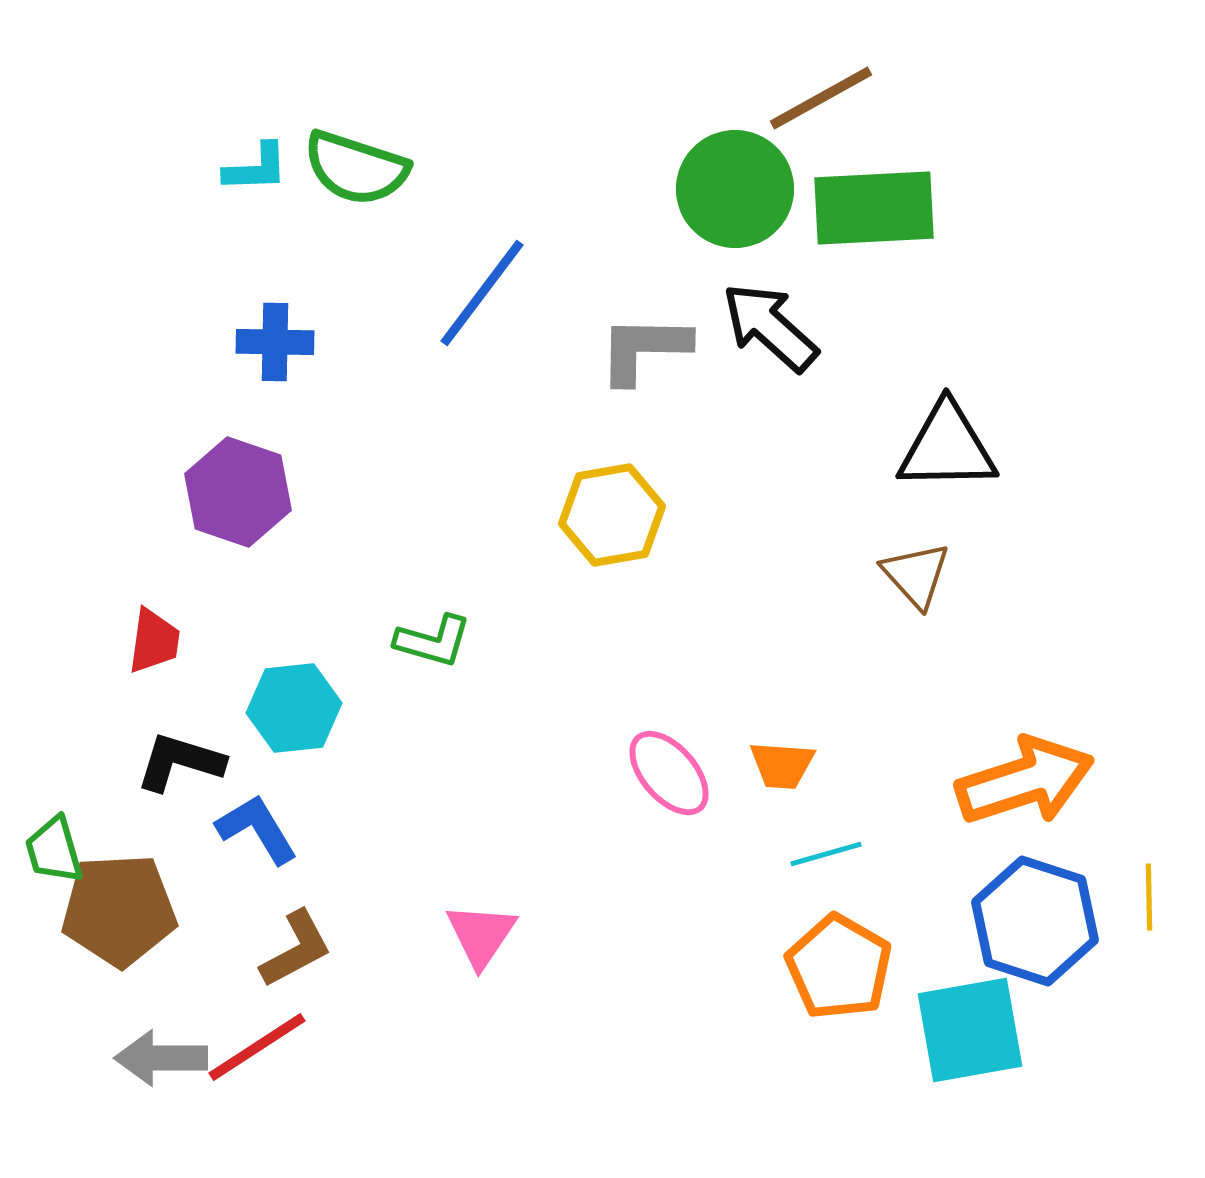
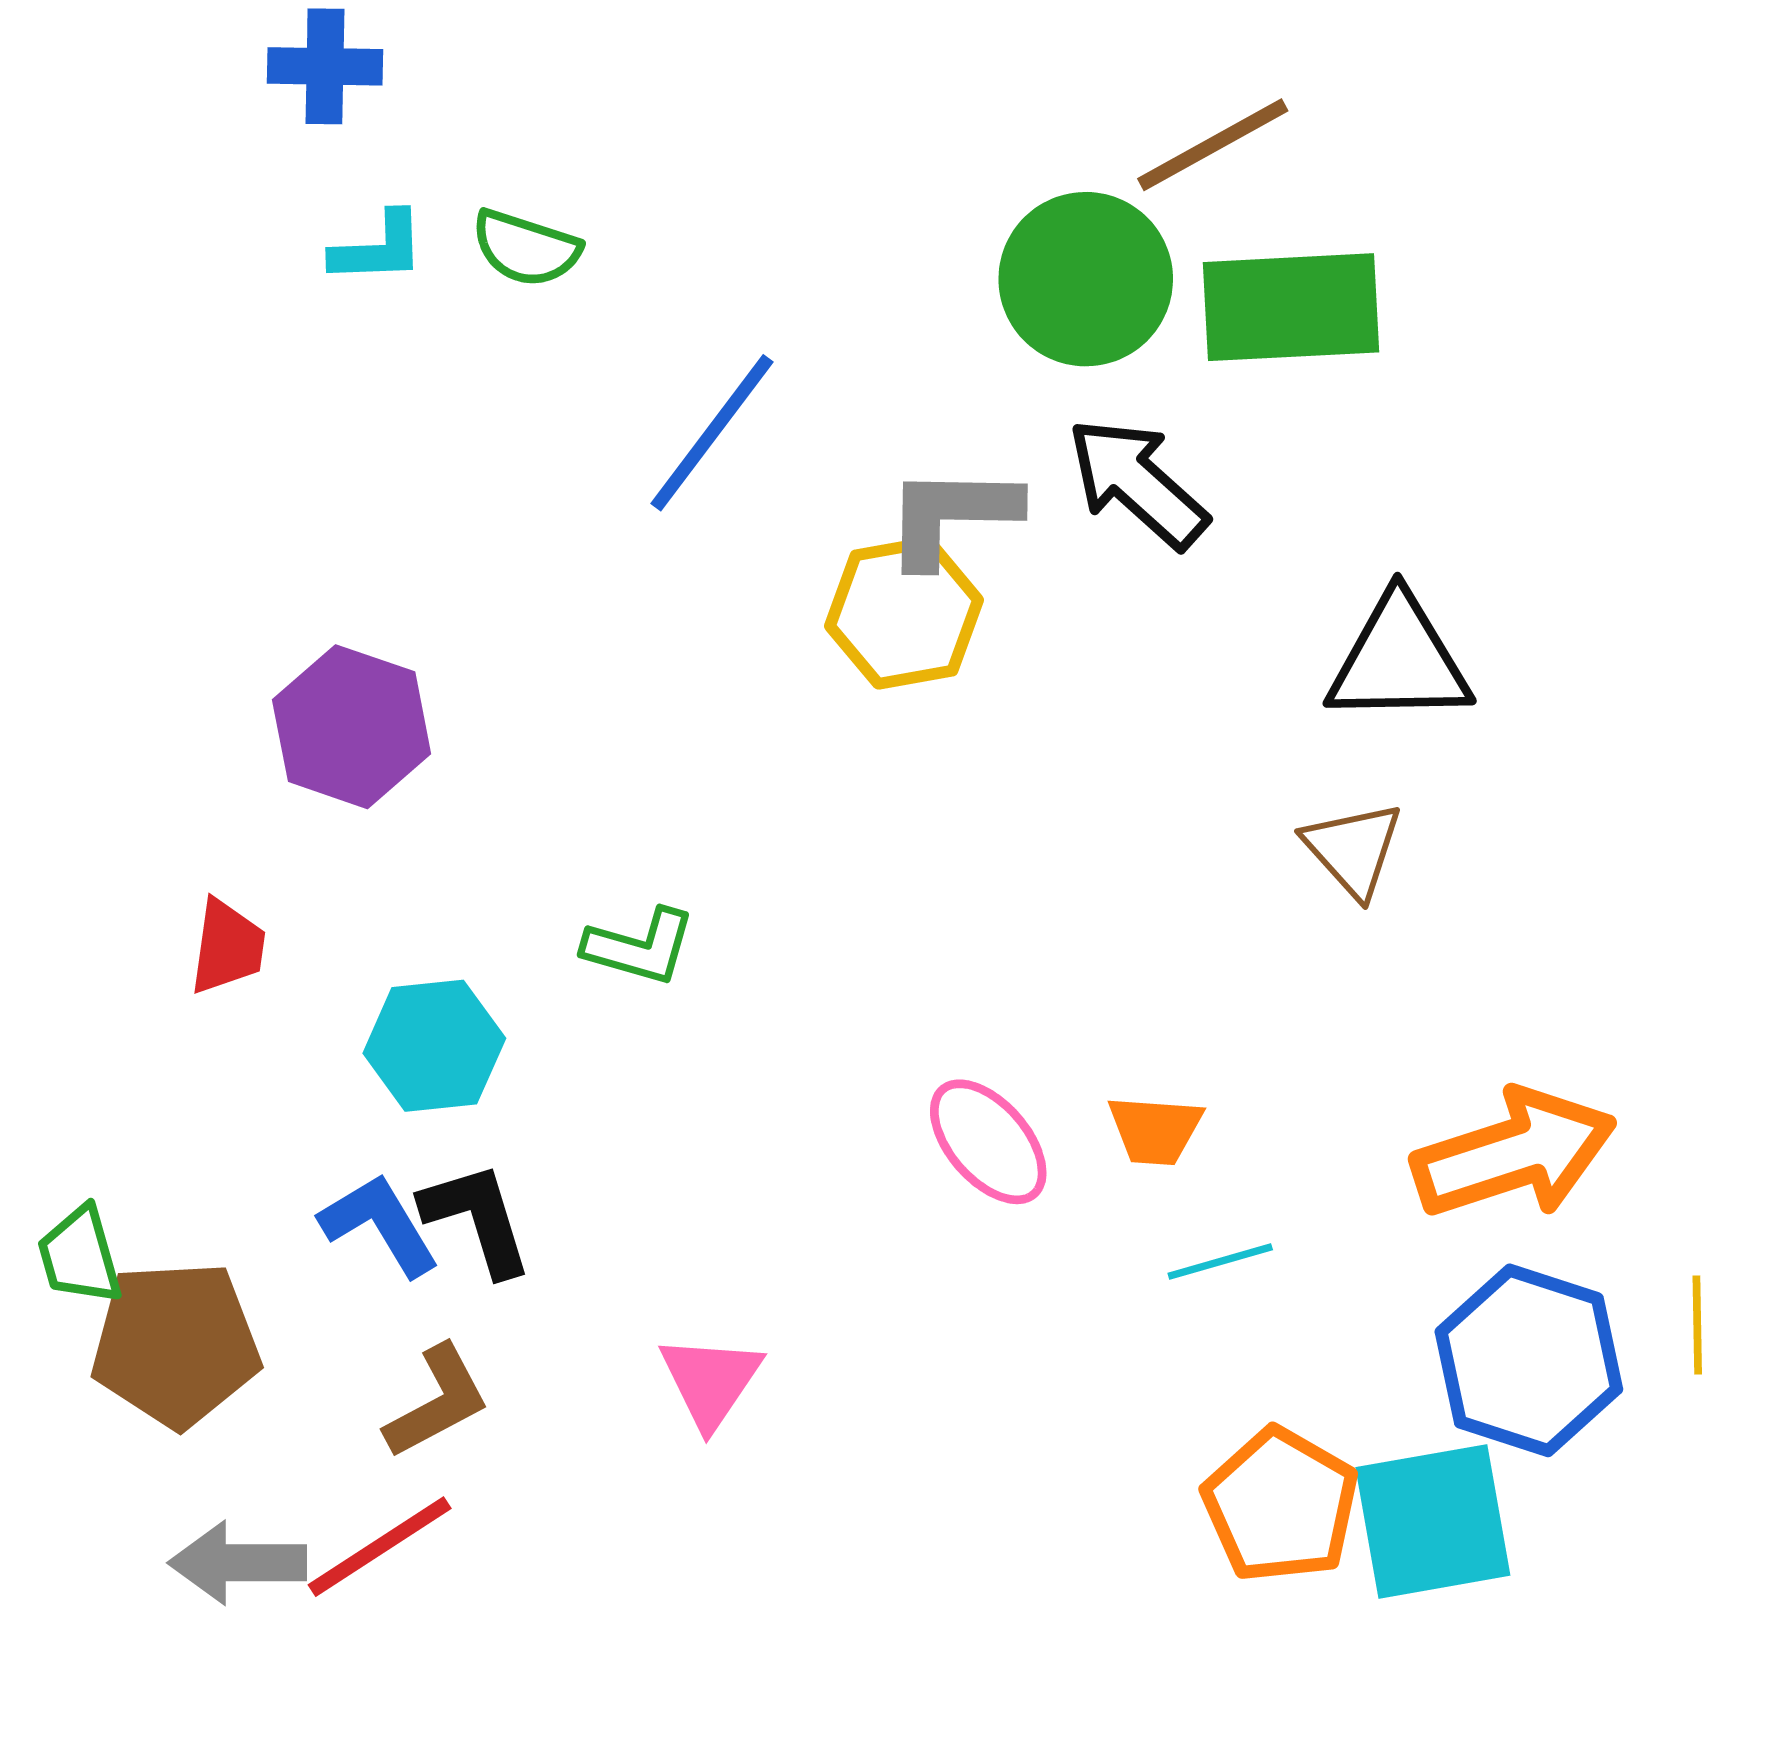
green semicircle: (356, 168) -> (526, 248), size x0.7
blue cross: (275, 342) -> (325, 66), moved
yellow hexagon: (612, 515) -> (904, 613), moved
black L-shape: (180, 762) -> (477, 1219), moved, turned 56
orange pentagon: (839, 967) -> (1281, 1505), moved

